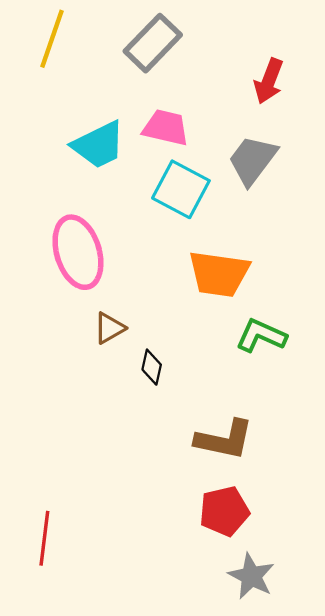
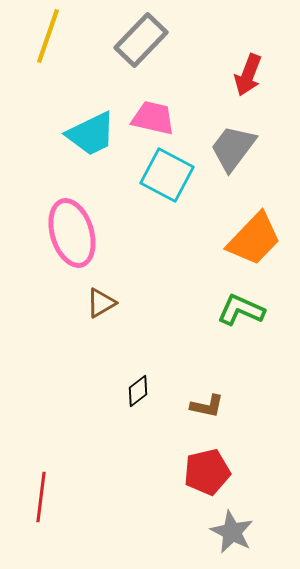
orange trapezoid: (219, 274) -> (254, 239), moved, turned -54
black diamond: (152, 367) -> (138, 391), moved, turned 40
brown L-shape: (224, 440) -> (207, 406), size x0.6

